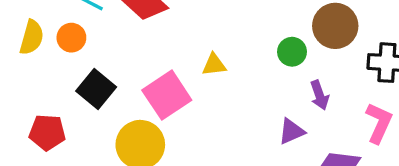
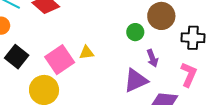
yellow triangle: (214, 65) -> (87, 53), moved
purple triangle: (291, 131) -> (136, 80), size x1.5

